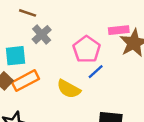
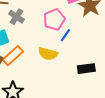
pink pentagon: (87, 49) -> (54, 20), turned 30

